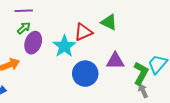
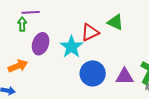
green arrow: (24, 28) -> (22, 24), moved, turned -48
purple triangle: (115, 61) -> (125, 77), moved

